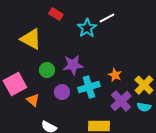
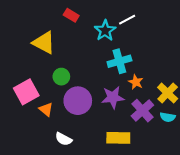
purple star: (73, 65) -> (113, 97), moved
cyan cross: (89, 87) -> (119, 61), moved
purple circle: (62, 92) -> (78, 101), size x1.6

